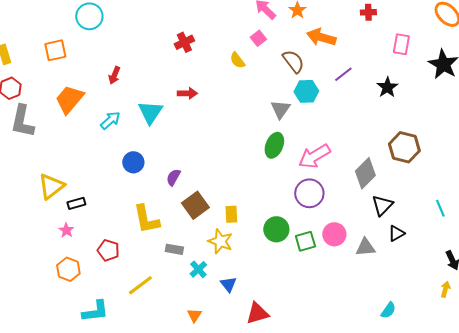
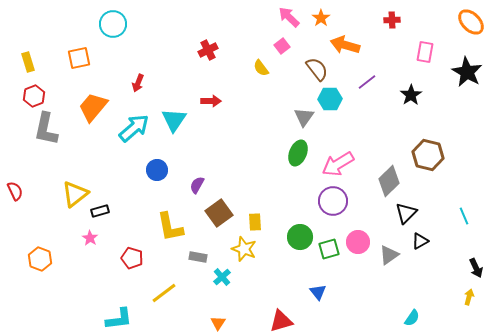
cyan arrow: (110, 120) -> (134, 128), size x1.5
gray triangle: (365, 247) -> (389, 255), turned -30
orange hexagon: (68, 269) -> (40, 259), moved
blue triangle: (228, 284) -> (318, 292), moved

